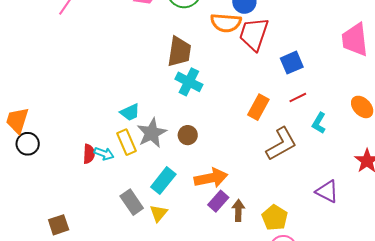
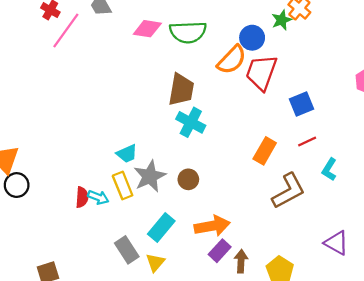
orange semicircle: (226, 23) -> (232, 60), turned -52

